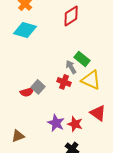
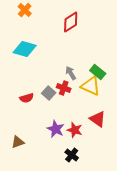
cyan diamond: (25, 30) -> (25, 49), moved
green rectangle: (82, 59) -> (98, 72), moved
gray square: (38, 87) -> (49, 93), moved

